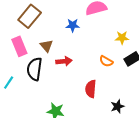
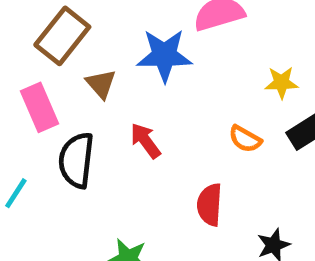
blue star: (73, 25) -> (164, 55), size x1.6
brown triangle: (46, 46) -> (101, 84), moved
red arrow: (64, 61) -> (145, 141), turned -119

